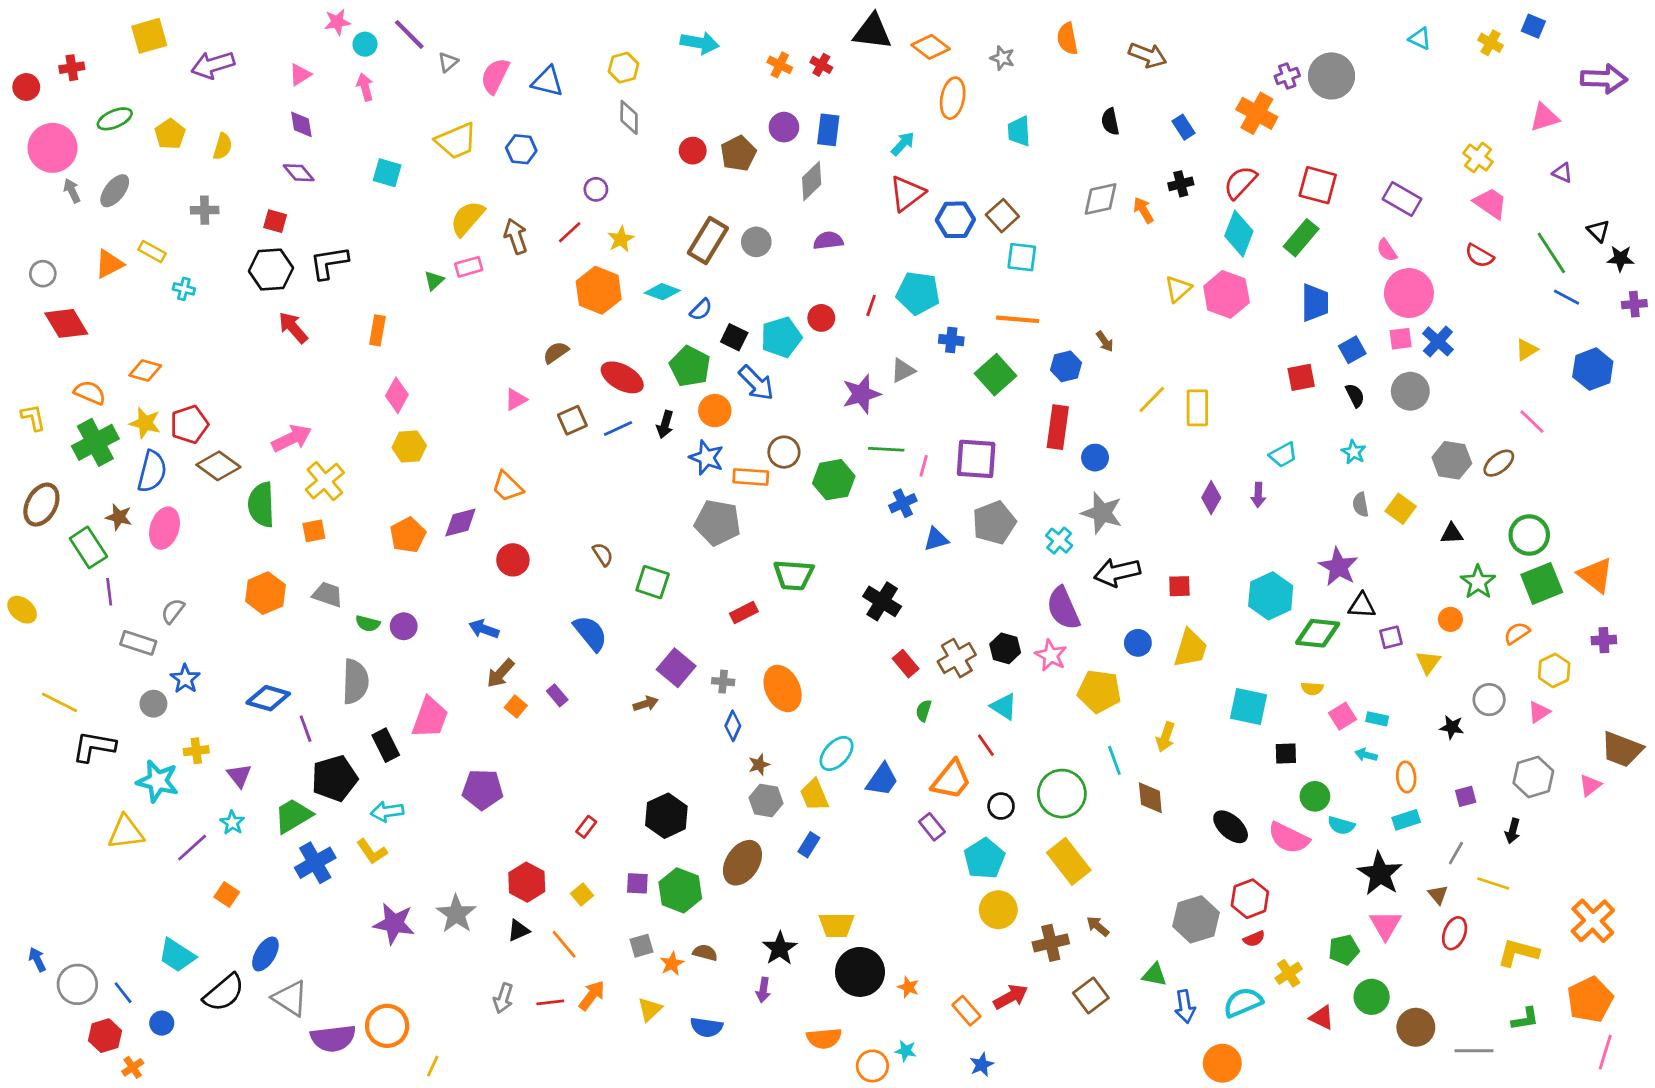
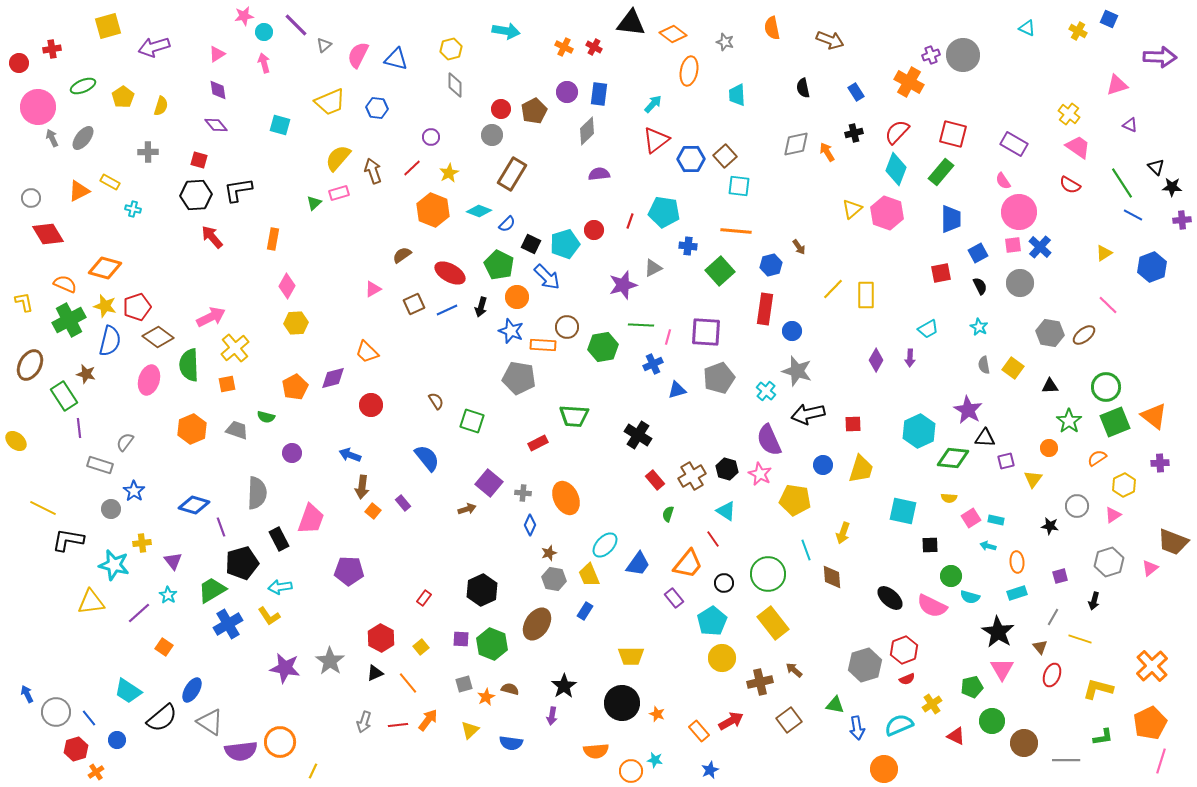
gray circle: (756, 242) -> (492, 135), moved
orange diamond: (145, 370) -> (105, 268), size x1.4
pink ellipse: (164, 528) -> (149, 380), moved
green semicircle: (368, 624) -> (266, 417), moved
brown arrow: (500, 673) -> (362, 487), turned -35
yellow trapezoid: (836, 925) -> (631, 656), moved

